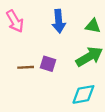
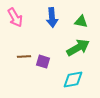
purple square: (48, 64) -> (43, 62), moved

